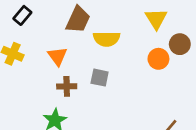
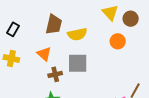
brown circle: (180, 44) -> (131, 19), moved
gray square: (100, 78) -> (78, 63), size x1.5

